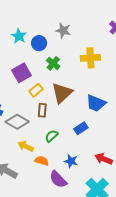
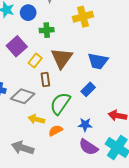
green cross: (53, 63) -> (47, 30), turned -32
green semicircle: (51, 136) -> (60, 103), size x1.6
orange semicircle: (42, 161) -> (56, 130), turned -32
purple semicircle: (58, 179) -> (88, 147), moved

